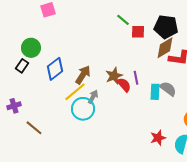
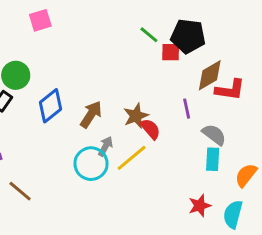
black pentagon: (166, 27) -> (188, 36), moved
purple line: (136, 78) -> (187, 109), moved
yellow line: (75, 92) -> (132, 158), moved
cyan rectangle: (155, 92) -> (213, 159), moved

